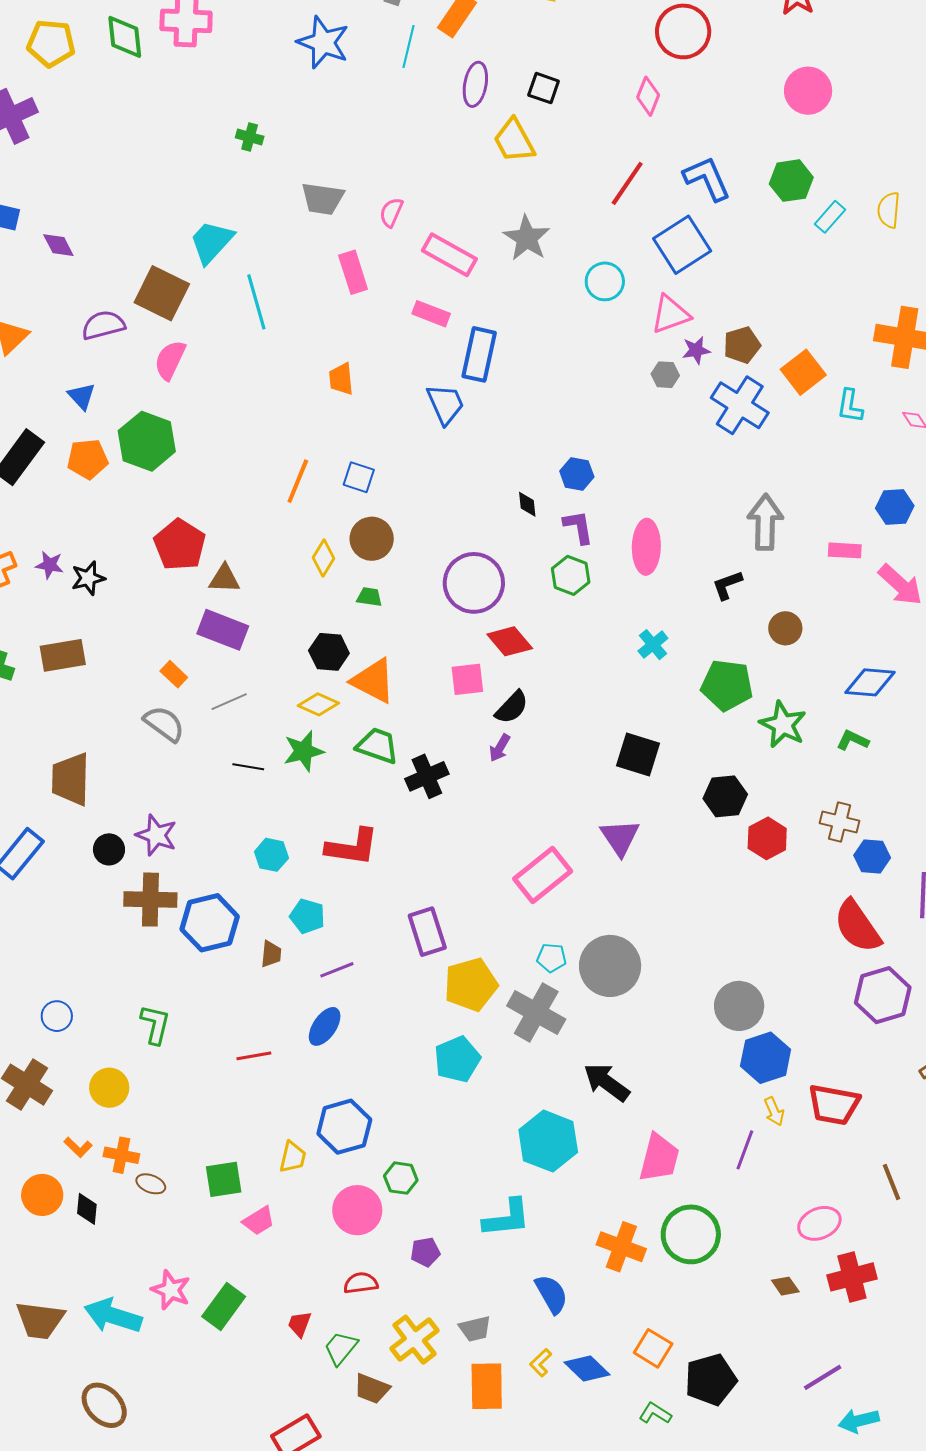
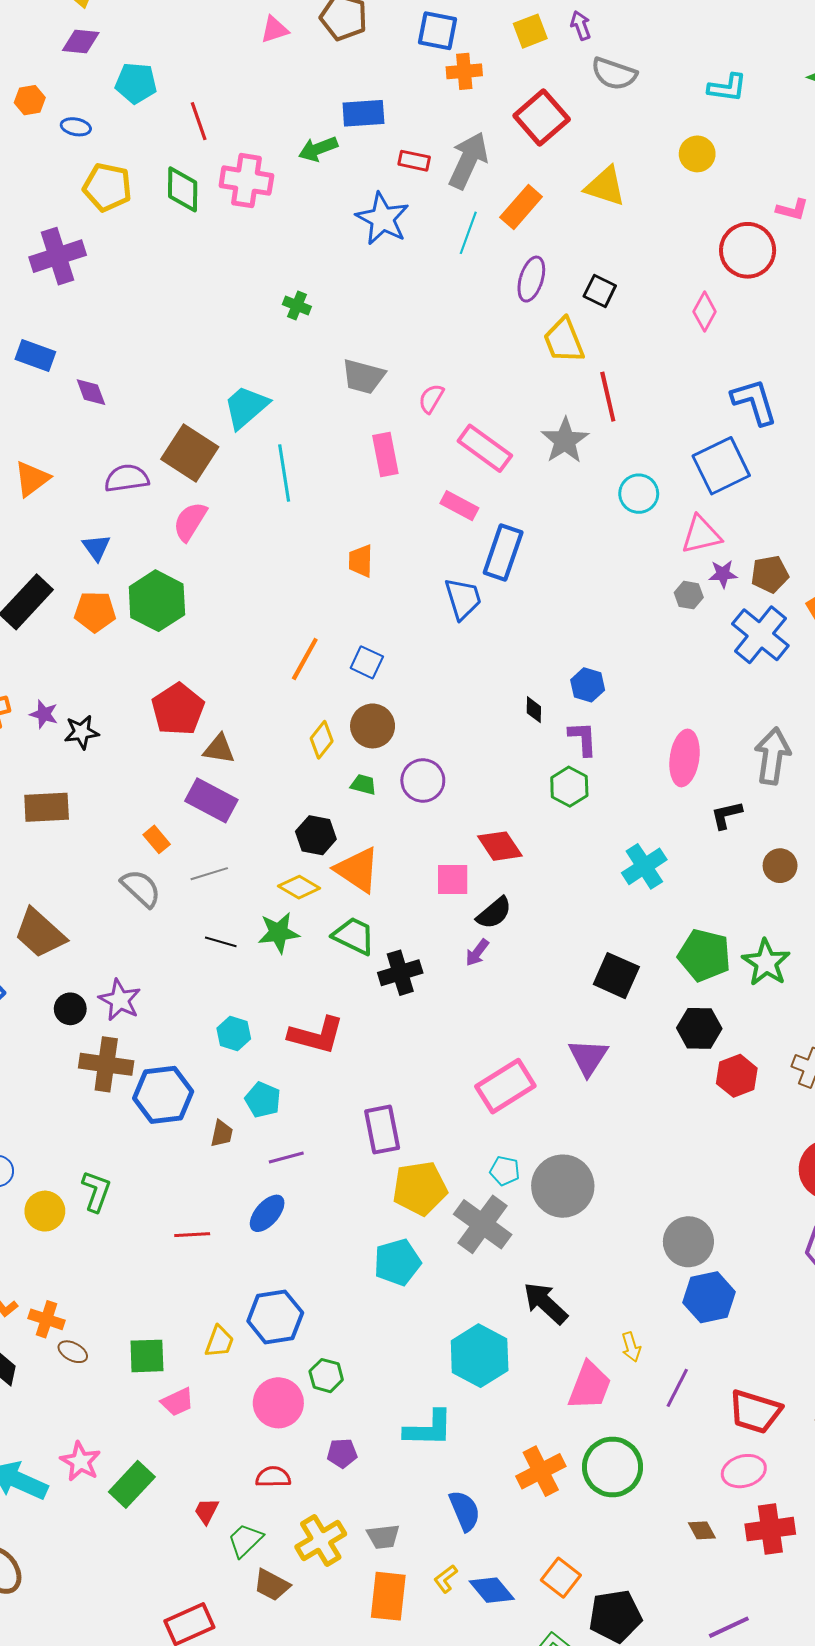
red line: (627, 183) -> (608, 397), moved, turned -54
pink ellipse: (646, 547) -> (685, 758), moved
purple circle: (474, 583) -> (423, 780), moved, size x0.7
cyan cross: (653, 645) -> (644, 866), size x1.4
green pentagon: (727, 685) -> (704, 955), moved
brown trapezoid: (71, 779) -> (40, 933), turned -56
yellow circle: (109, 1088) -> (45, 1211), moved
red trapezoid: (834, 1105) -> (755, 1412), moved
yellow arrow: (774, 1111) -> (631, 1347), moved
orange cross: (621, 1247) -> (541, 1471), turned 36

